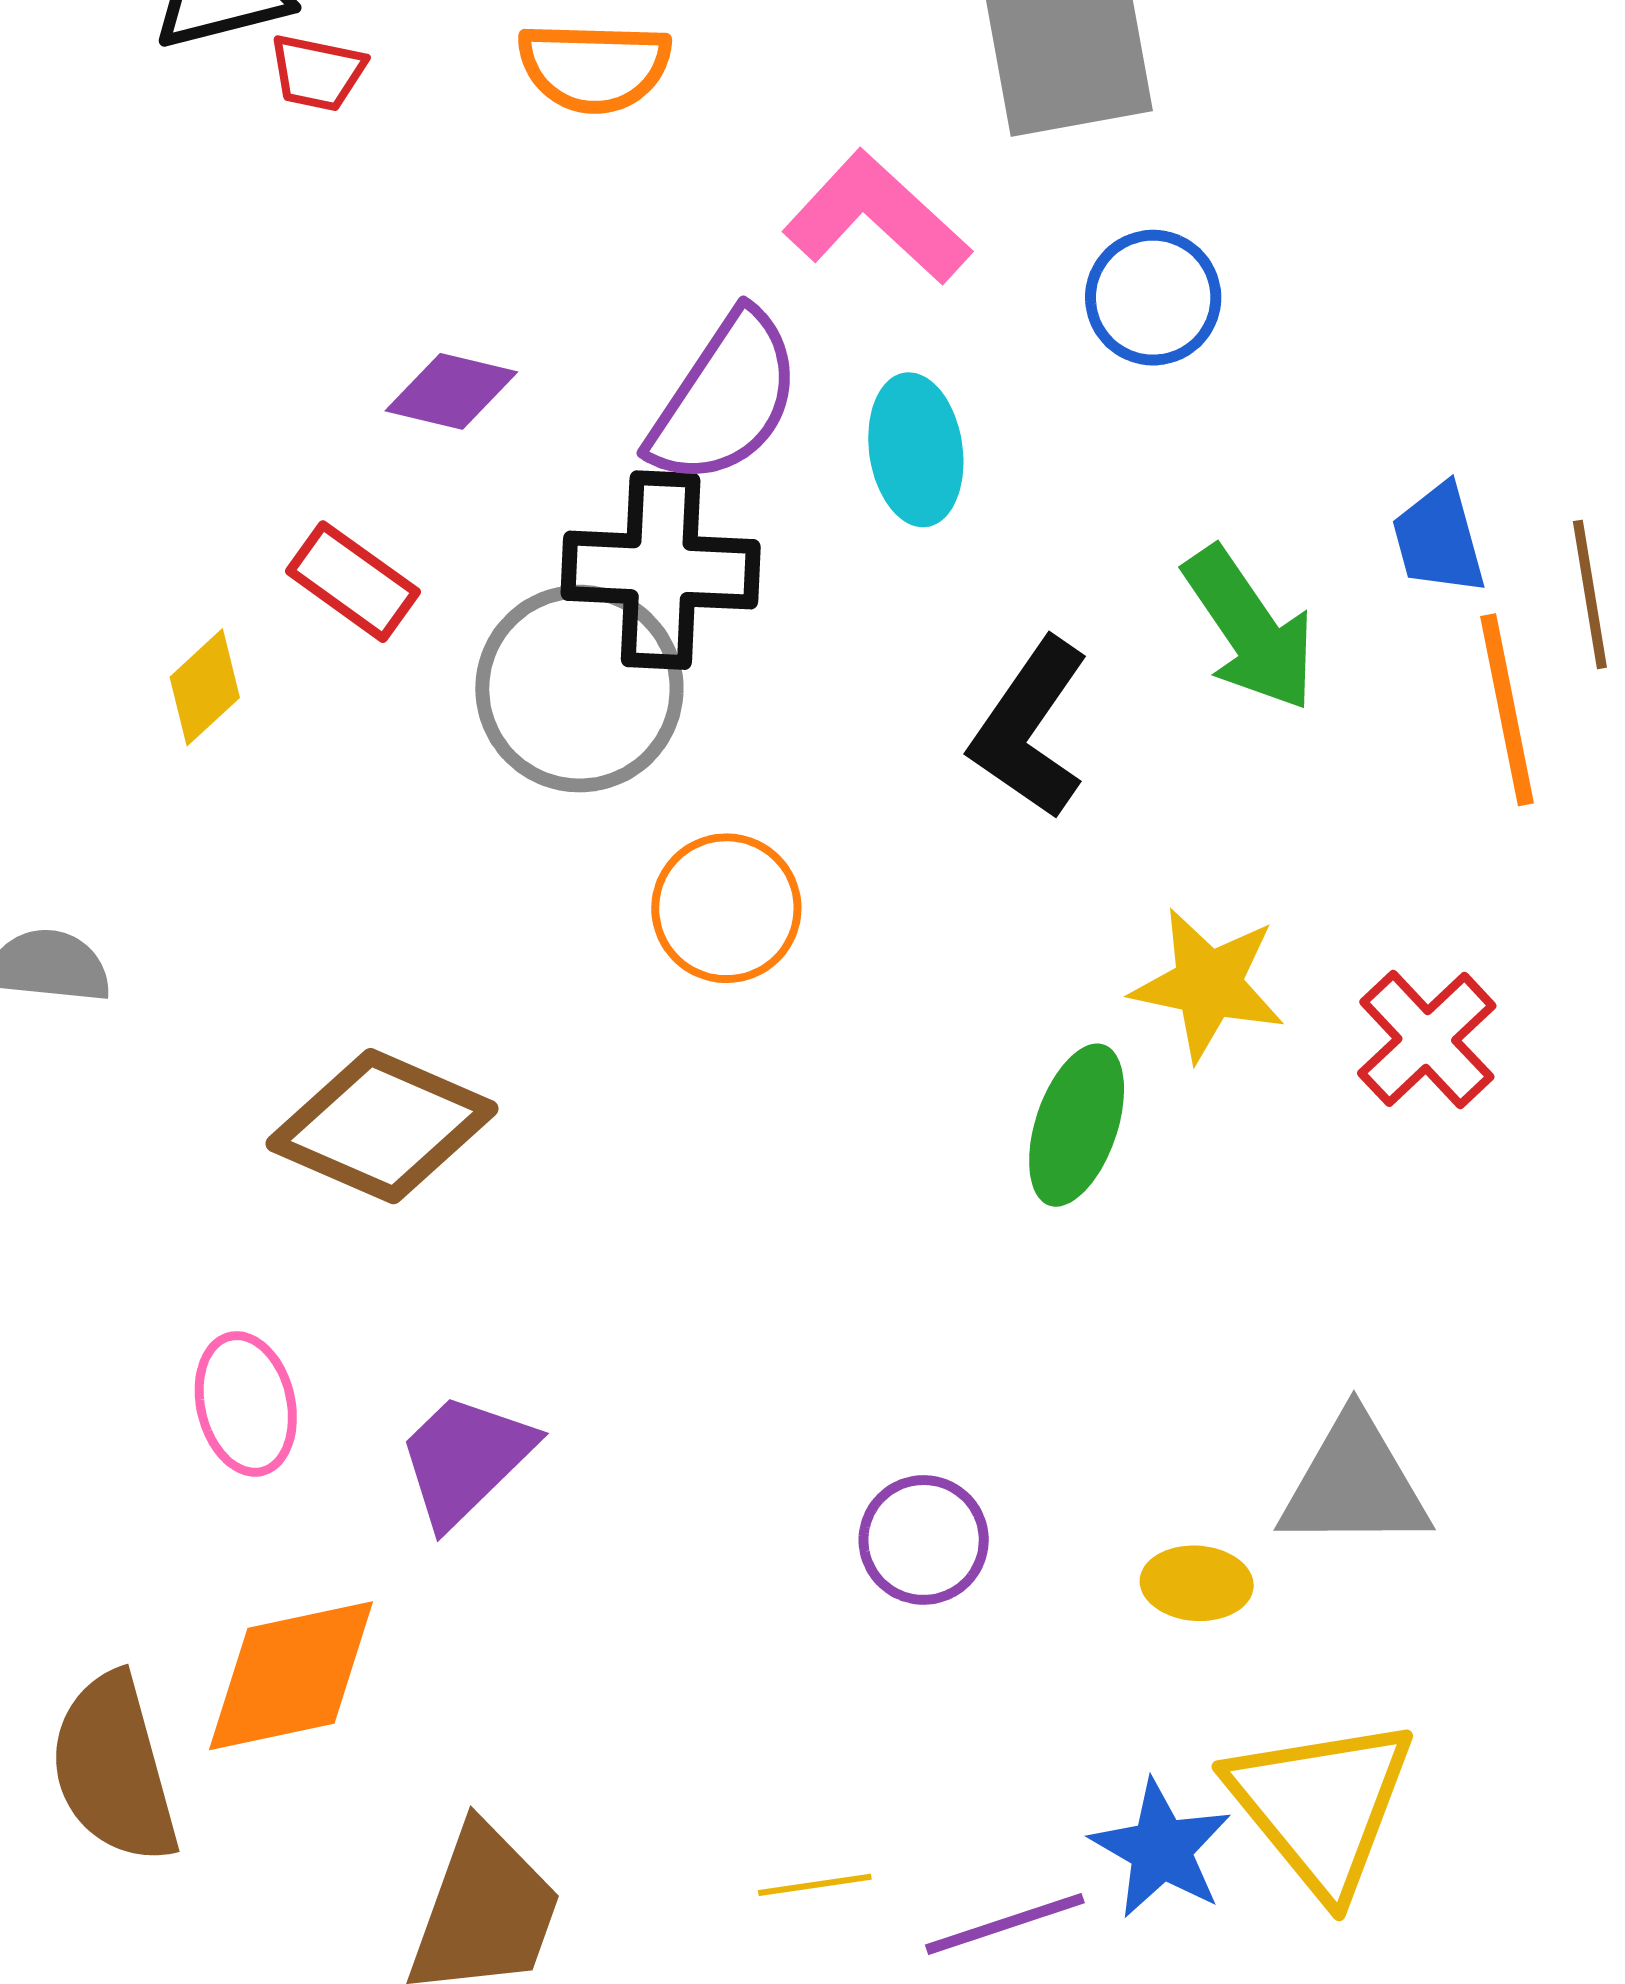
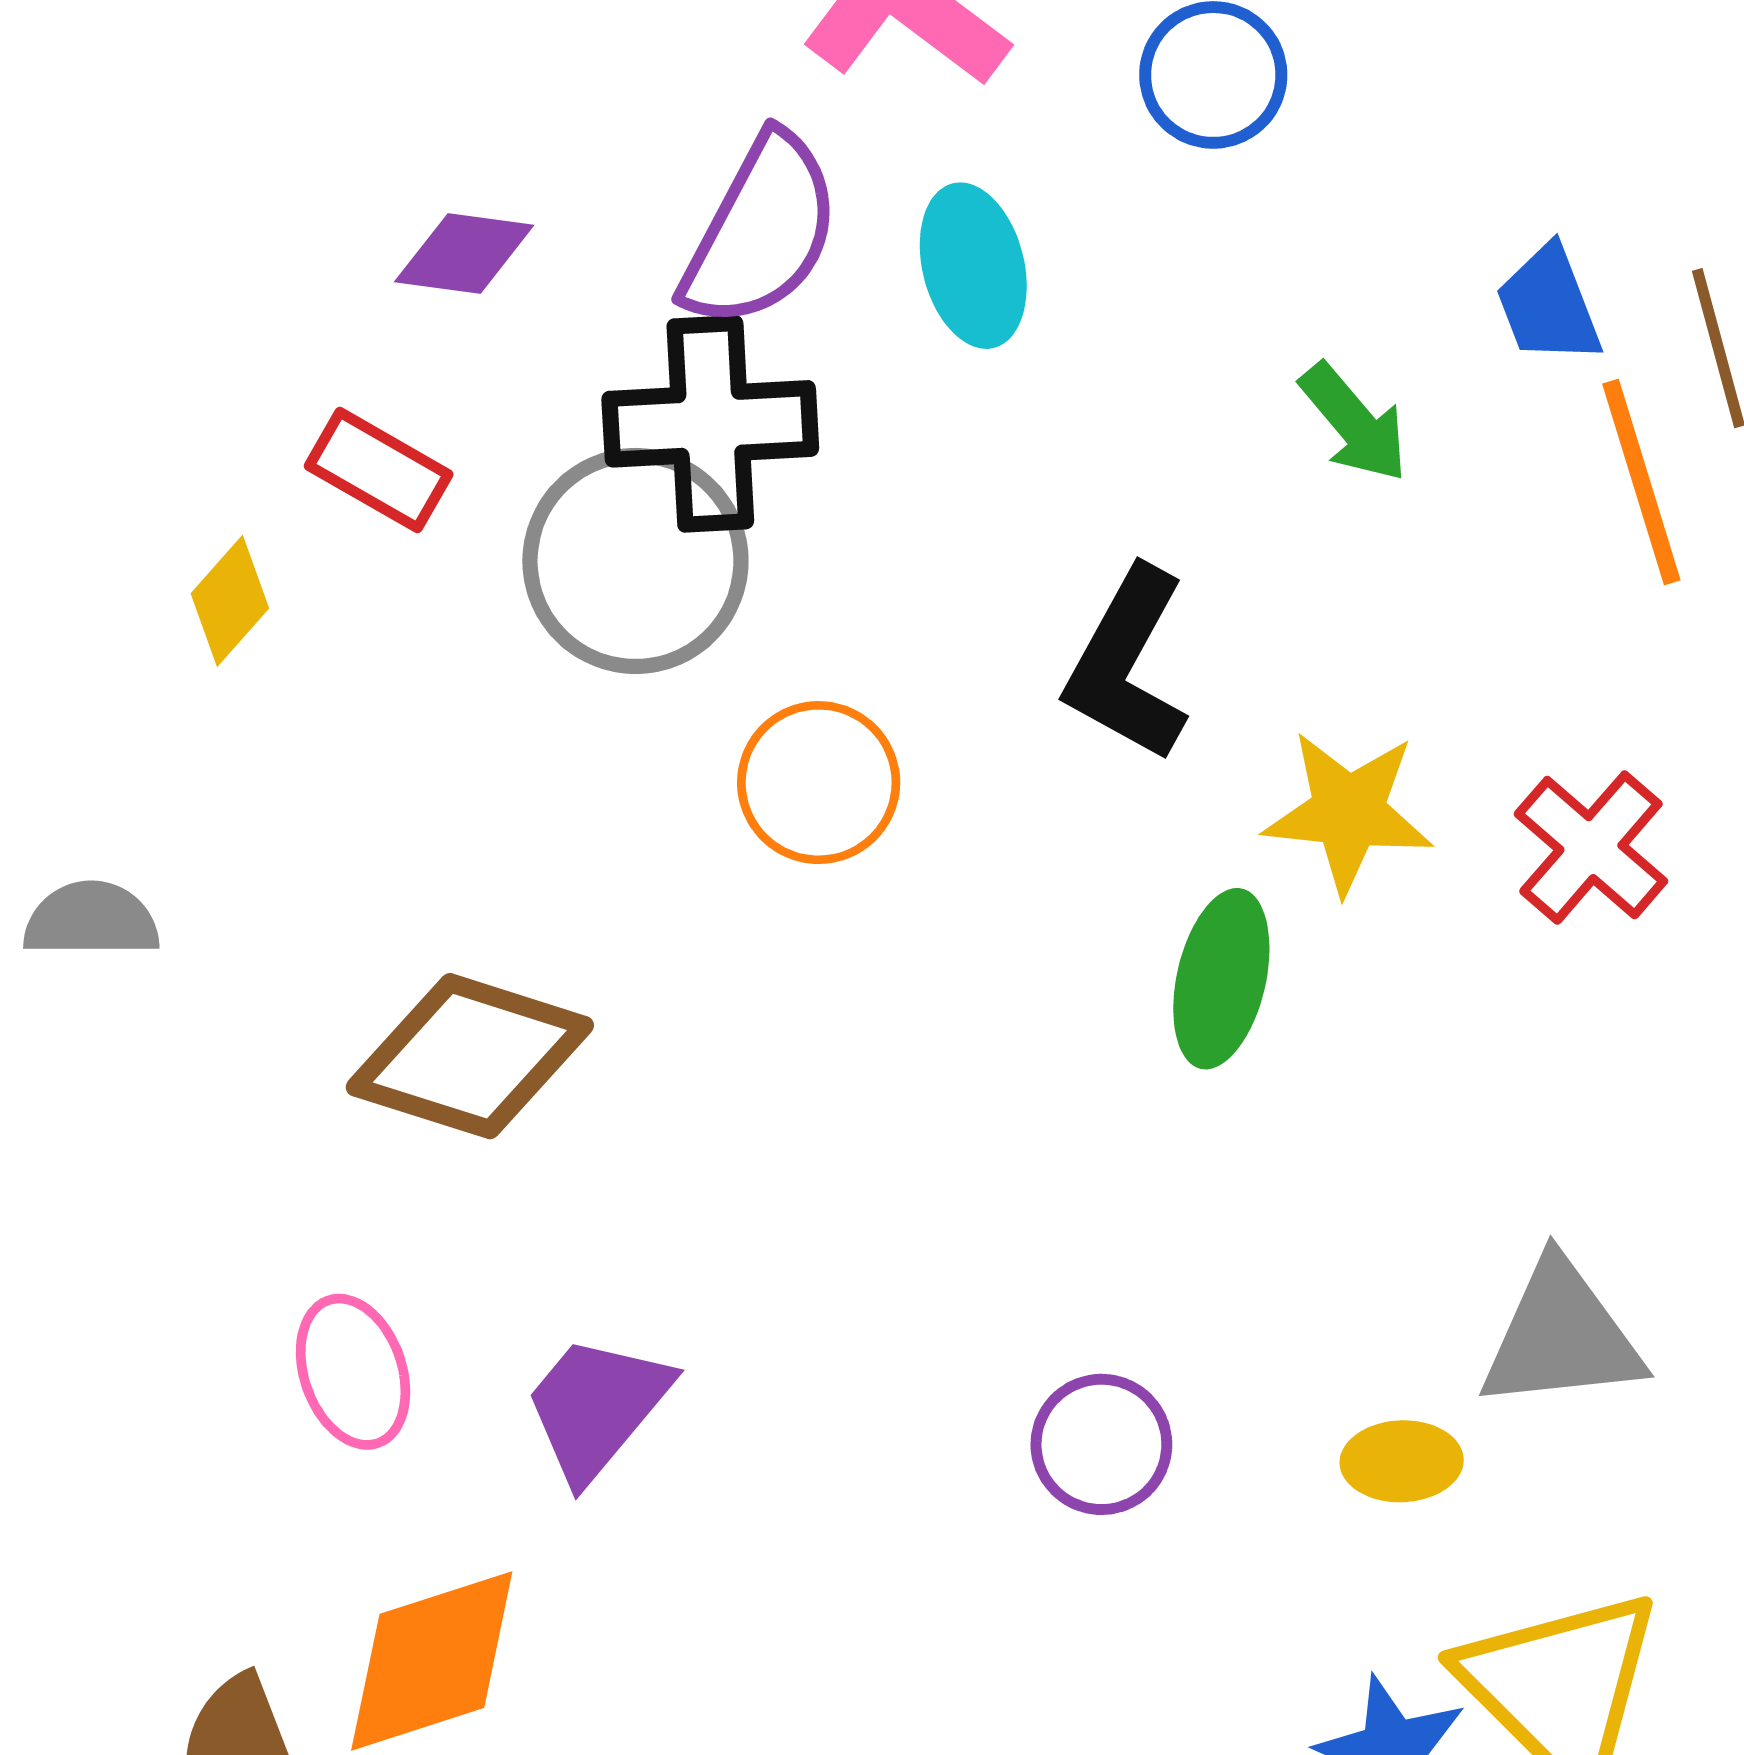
green arrow: (1250, 629) -> (1354, 423), size x0.7
black L-shape: (1030, 728) -> (1127, 665), moved

